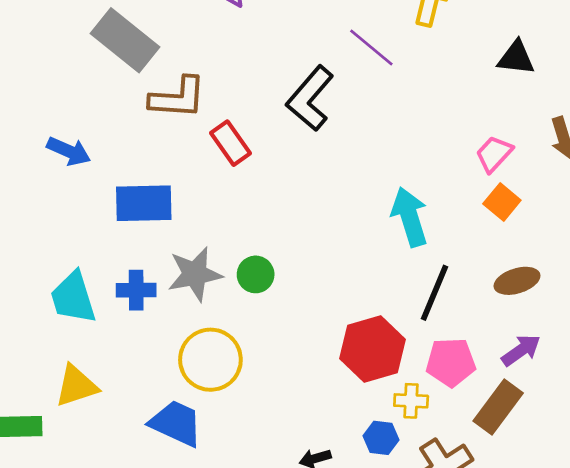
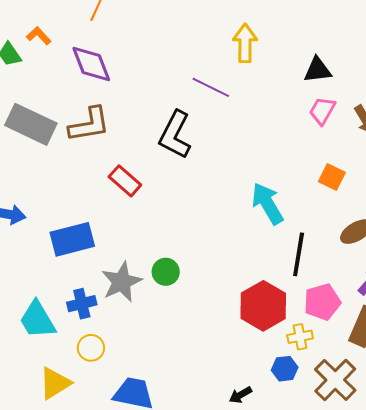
brown L-shape: (178, 98) -> (89, 125), moved
pink trapezoid: (494, 154) -> (322, 111), moved
yellow circle: (210, 360) -> (91, 348), moved, size x0.6

